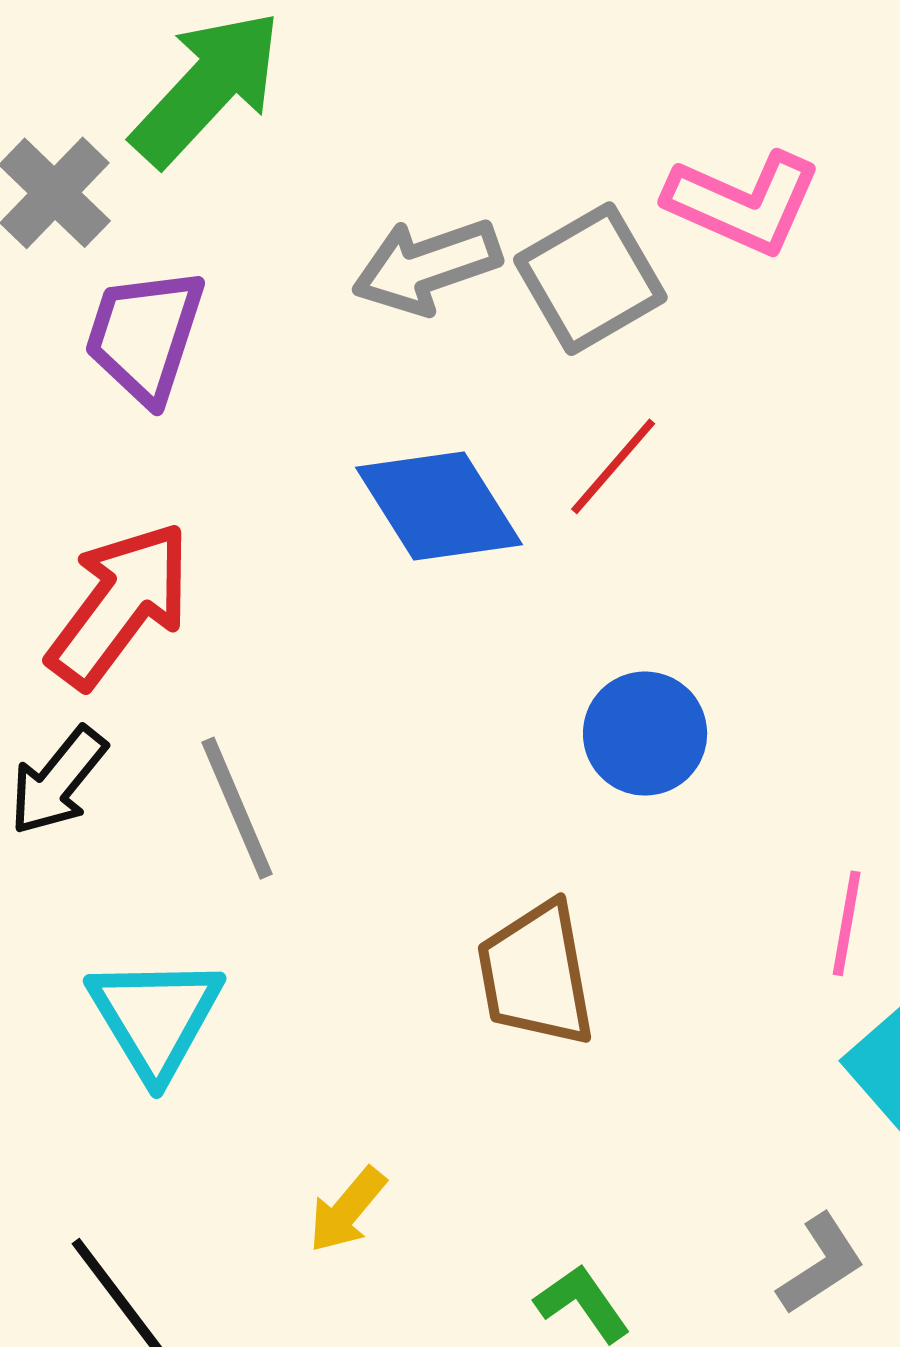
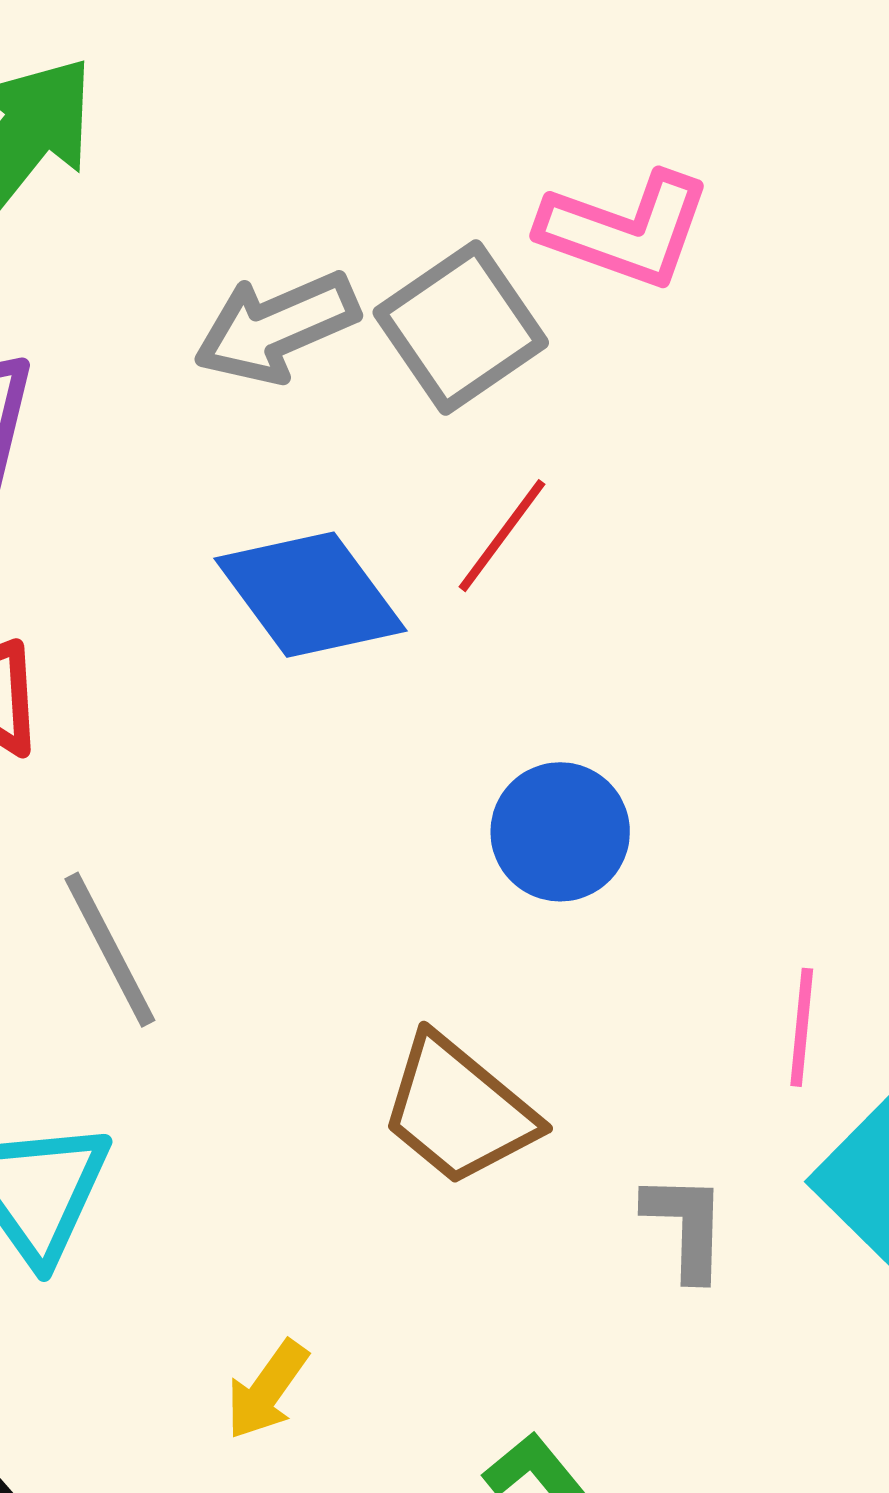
brown trapezoid: (536, 974) -> (458, 1110), turned -36
gray L-shape: (821, 1264) -> (686, 1226), moved, turned -51

